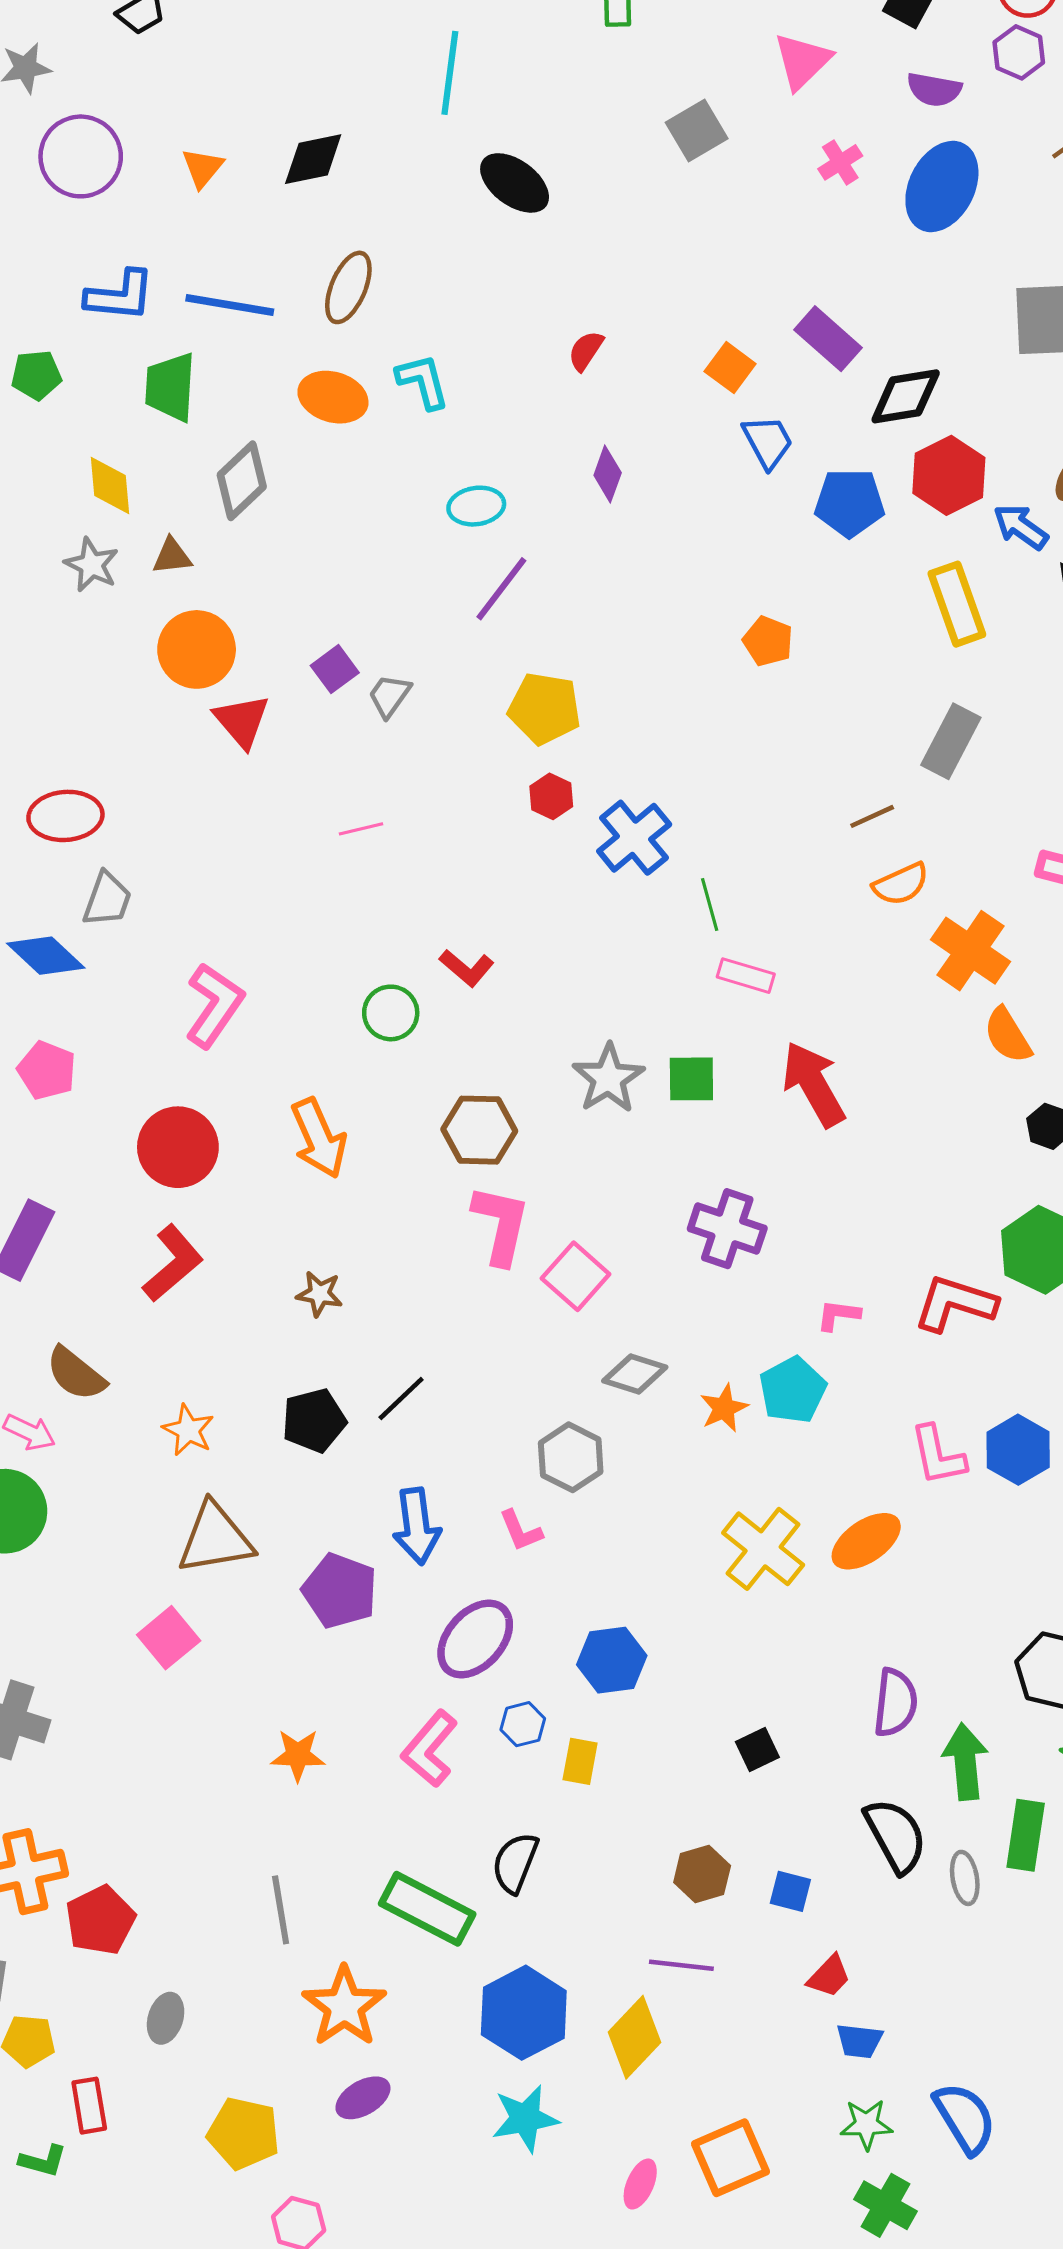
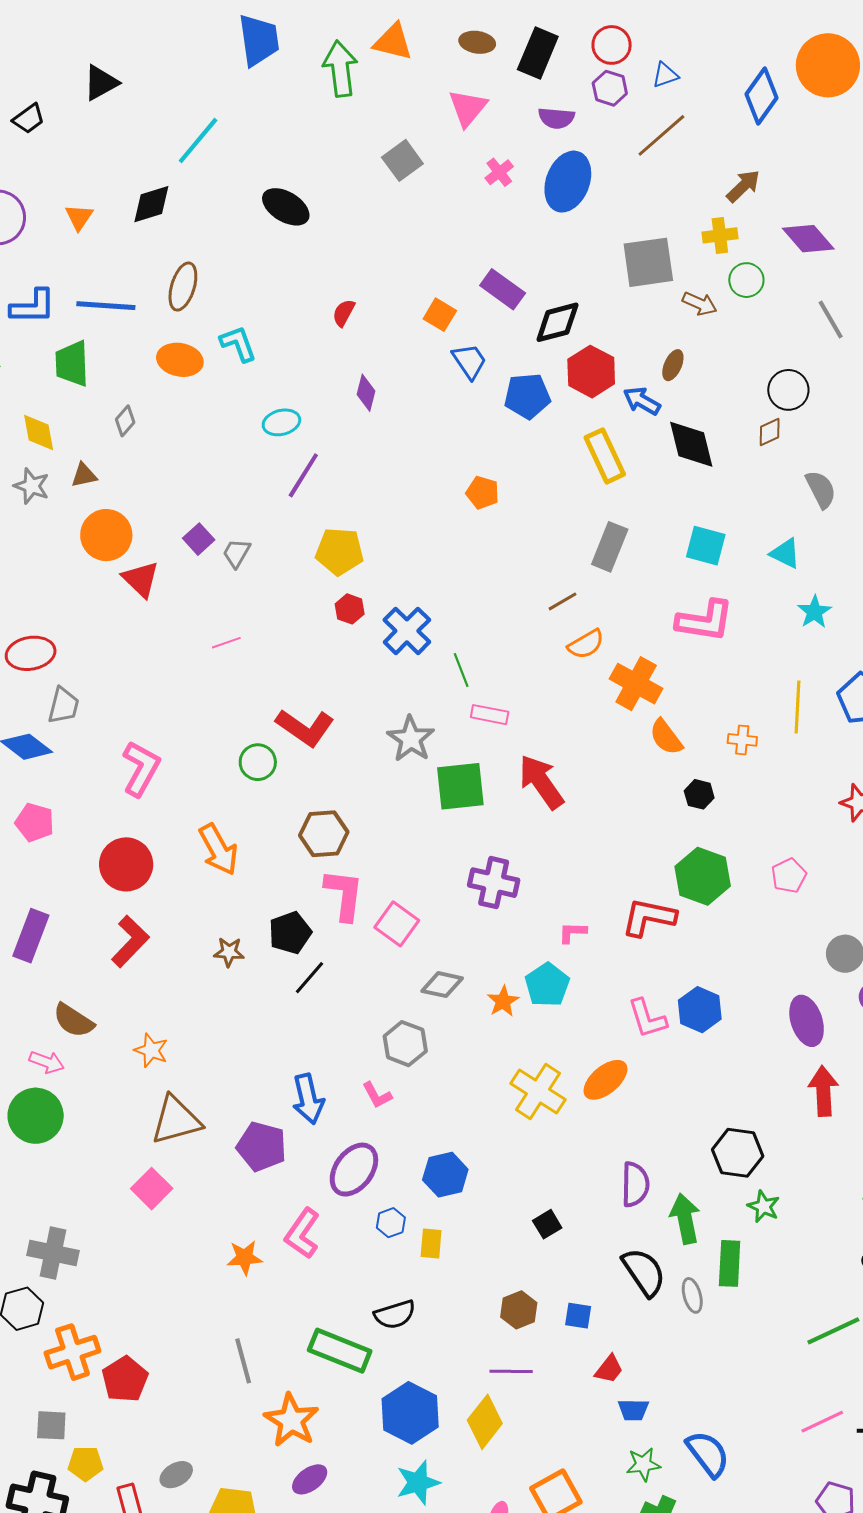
cyan line: (450, 73) -> (198, 140), moved, turned 38
gray diamond: (242, 481) -> (125, 421), size x0.6
red L-shape: (467, 968) -> (305, 728), size x1.6
gray star: (608, 1078) -> (411, 739), moved
green square: (691, 1079) -> (460, 786), size x1.5
black line: (401, 1399) -> (310, 978), moved
black pentagon: (314, 1420) -> (290, 933), moved
pink L-shape: (430, 1749) -> (302, 1233), moved
black semicircle: (515, 1863) -> (395, 1315), turned -123
gray ellipse: (166, 2018) -> (176, 1475), moved, turned 48

